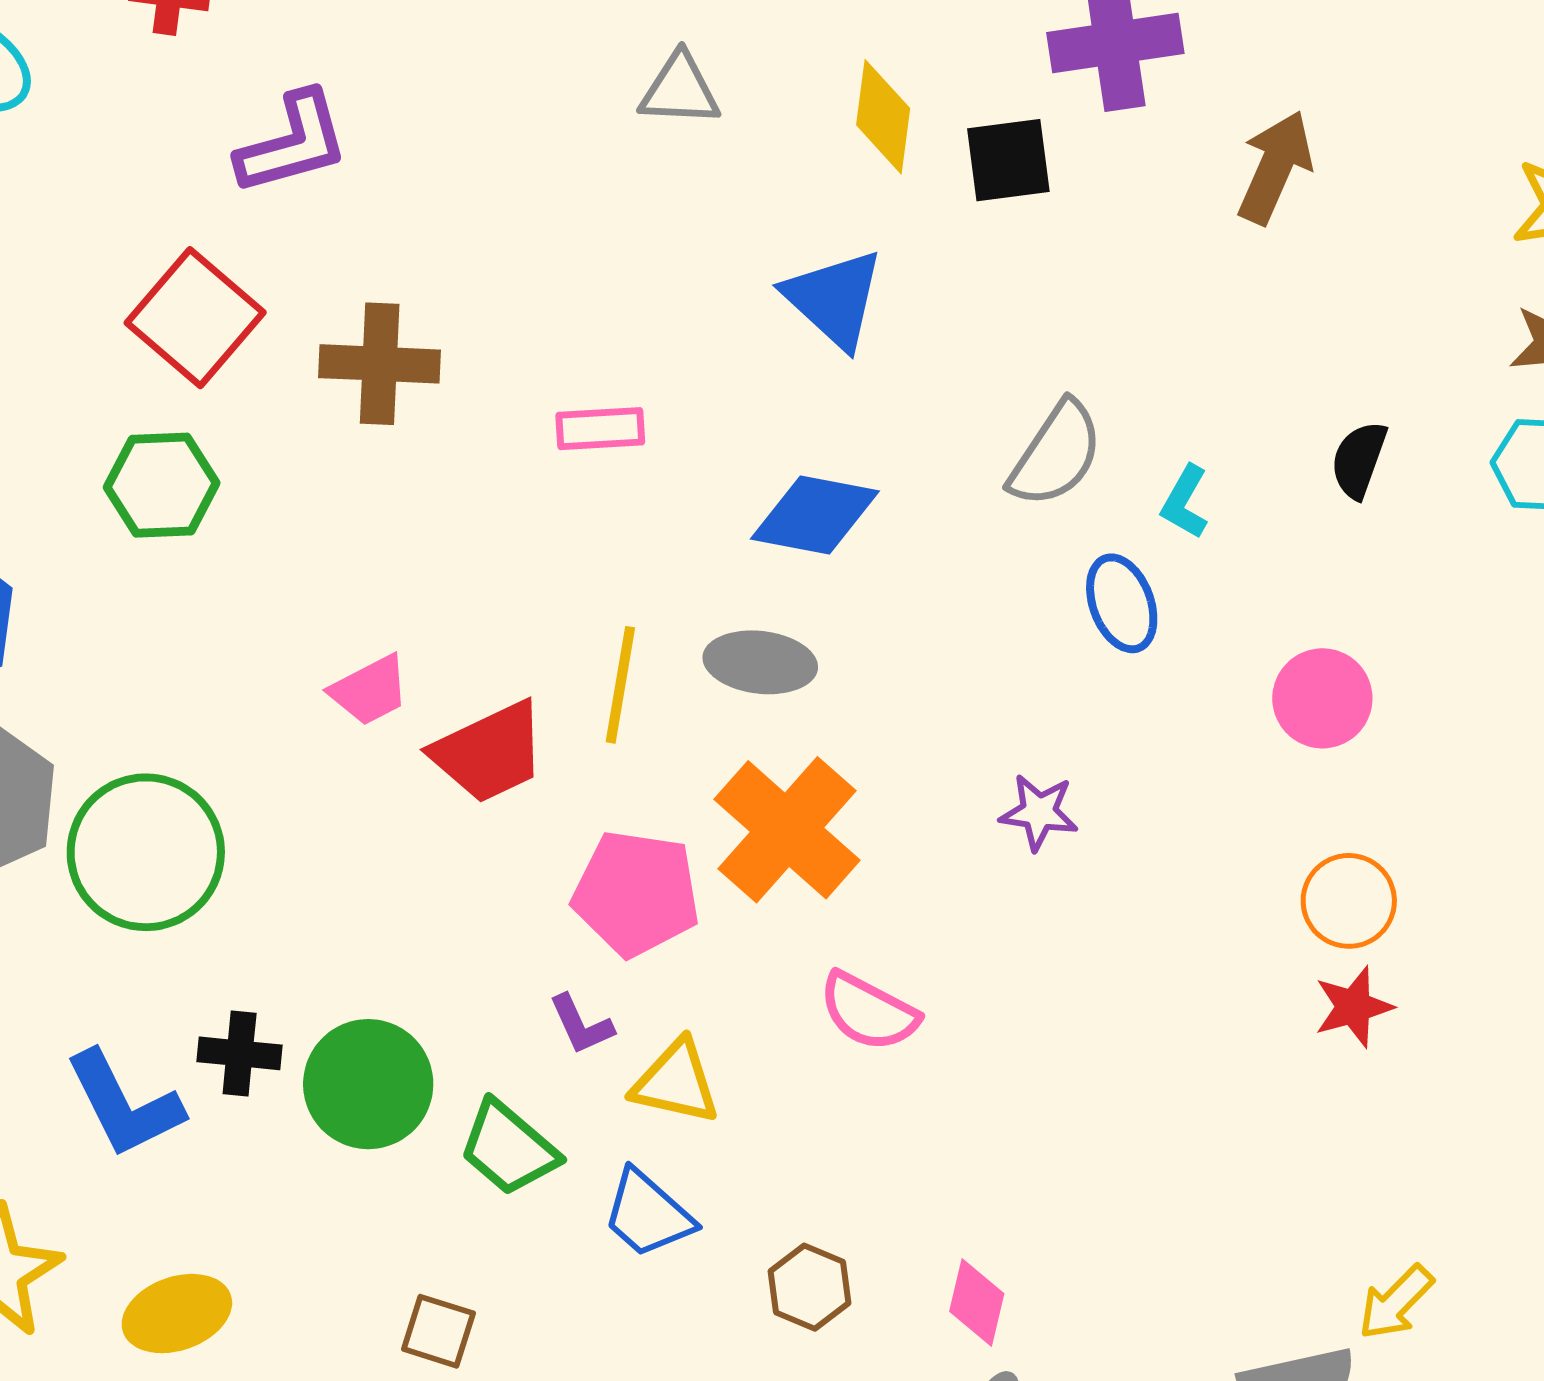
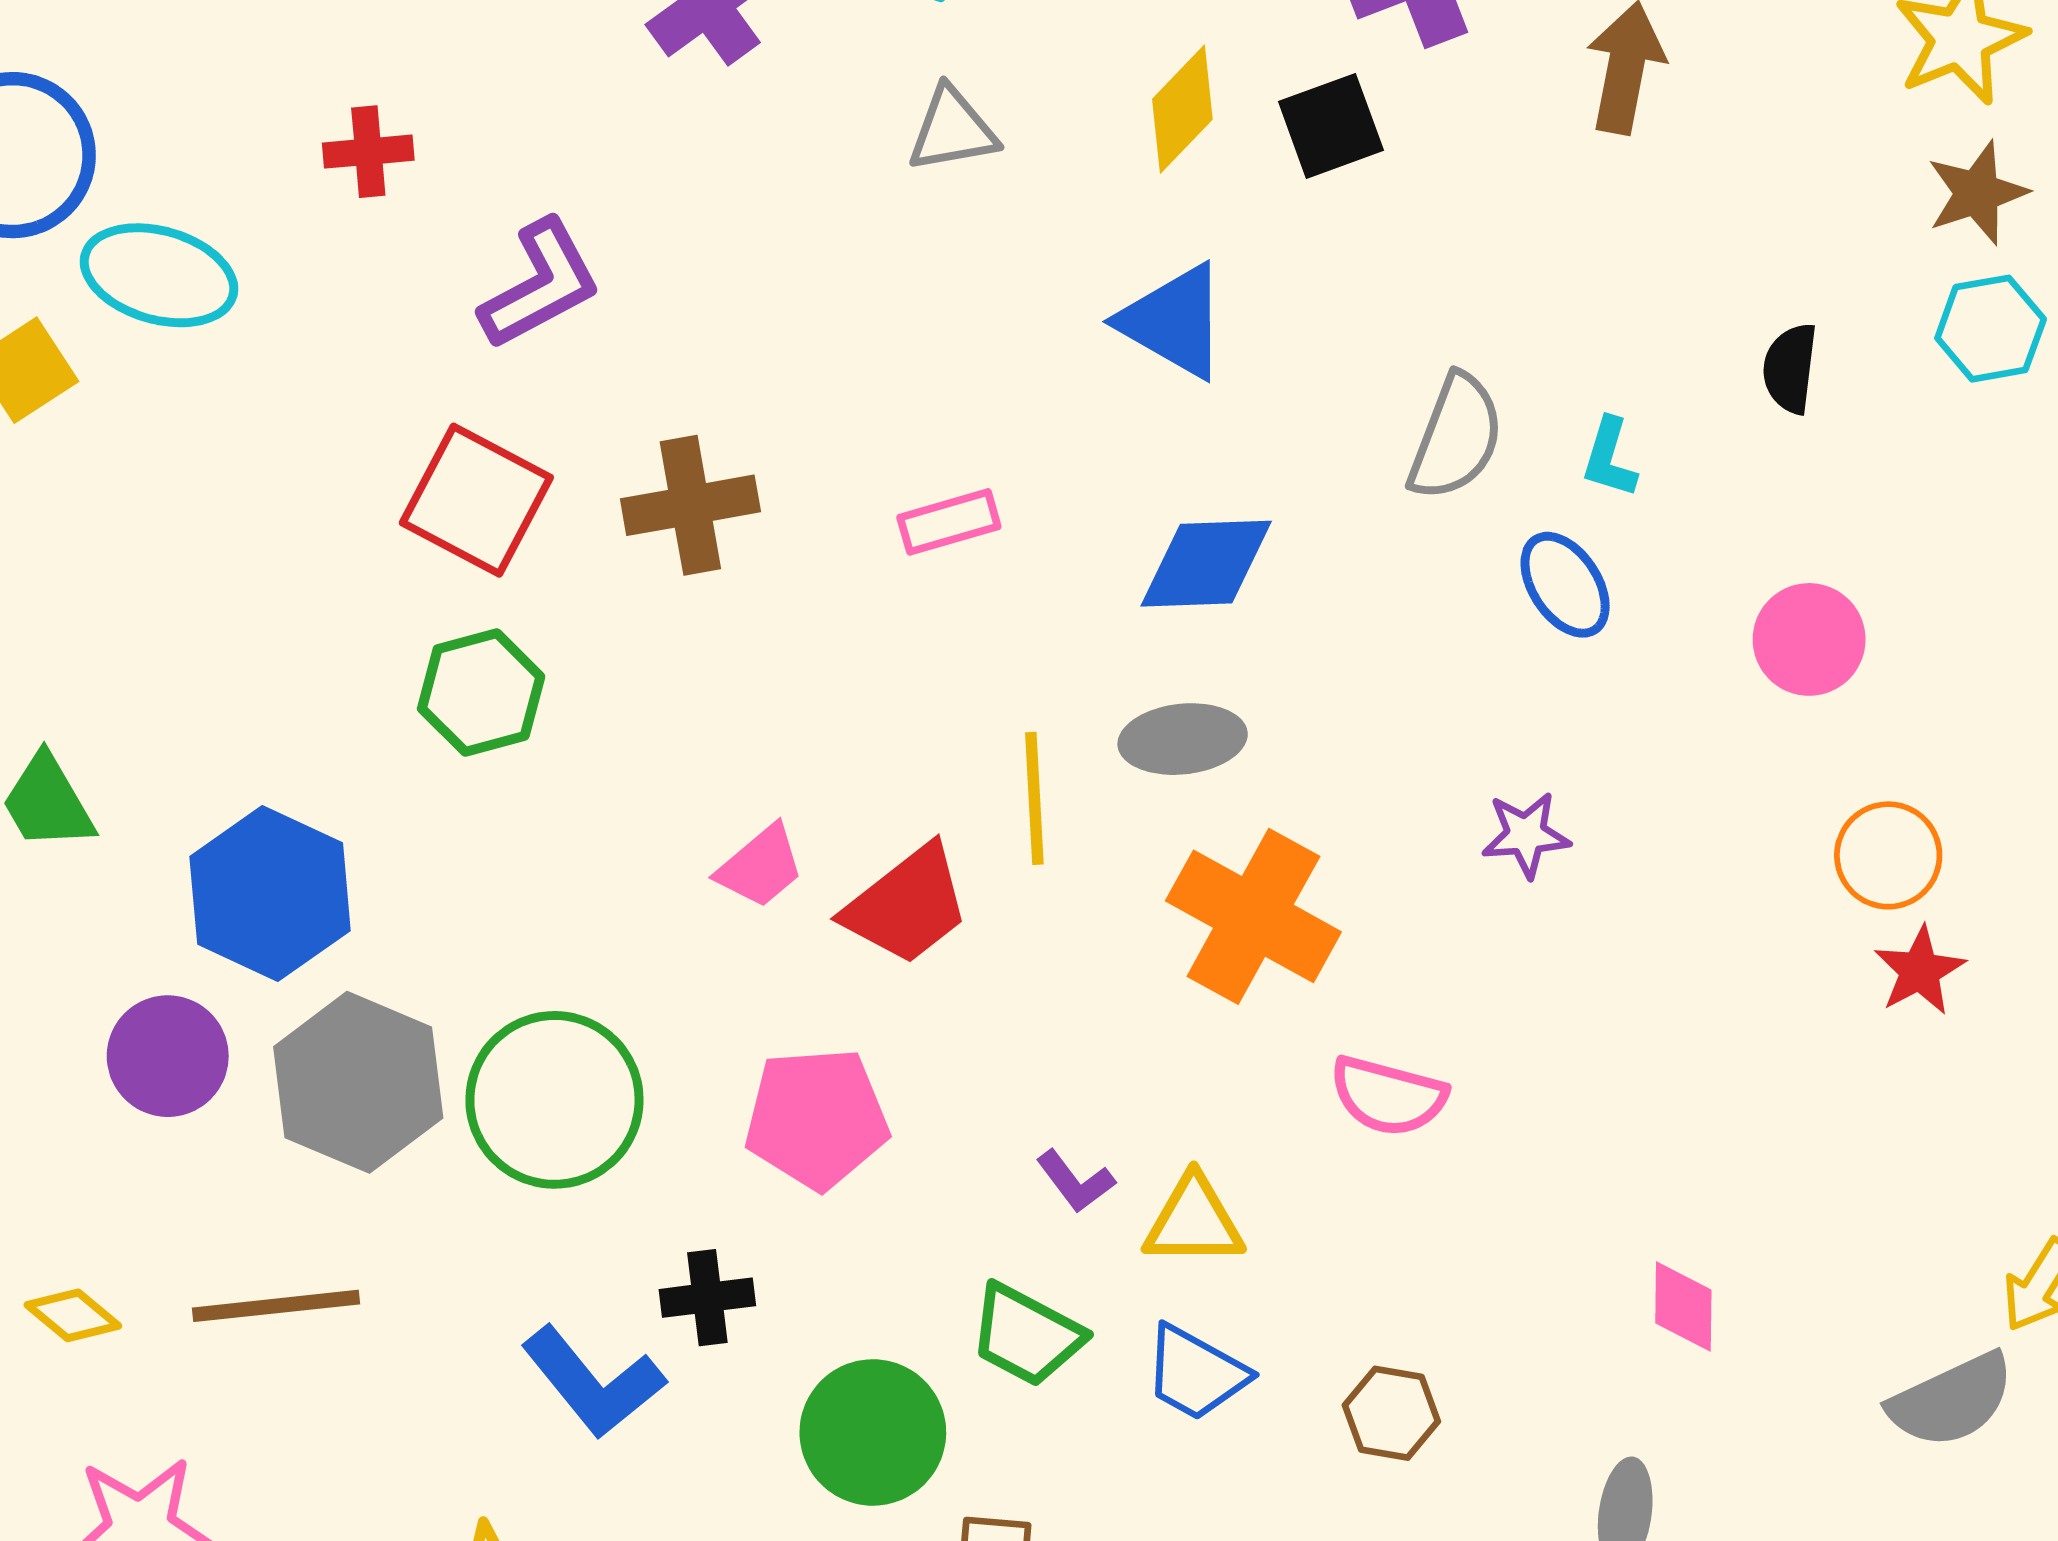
yellow diamond: (883, 117) -> (1182, 109), turned 49
pink pentagon: (636, 893) -> (817, 1118), moved
green circle: (368, 1084) -> (873, 1432), moved
pink diamond: (977, 1303) -> (1683, 1307), moved

